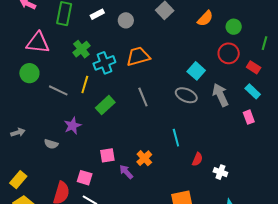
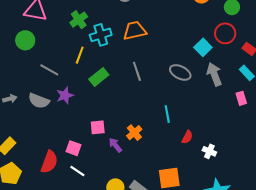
cyan square: (196, 71) -> (203, 47), moved
gray line: (58, 90) -> (49, 70), moved
gray semicircle: (51, 144) -> (39, 101), moved, size x1.5

